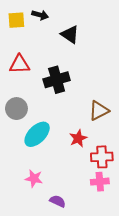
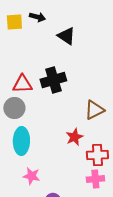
red triangle: (20, 64) -> (22, 84), moved
cyan ellipse: (37, 134) -> (21, 141), moved, turned -44

